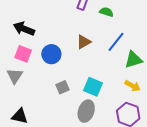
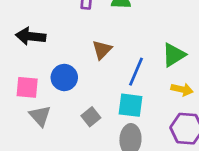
black arrow: (24, 29) -> (31, 36), moved
blue line: (116, 42) -> (136, 72), moved
gray triangle: (15, 76) -> (40, 116), moved

